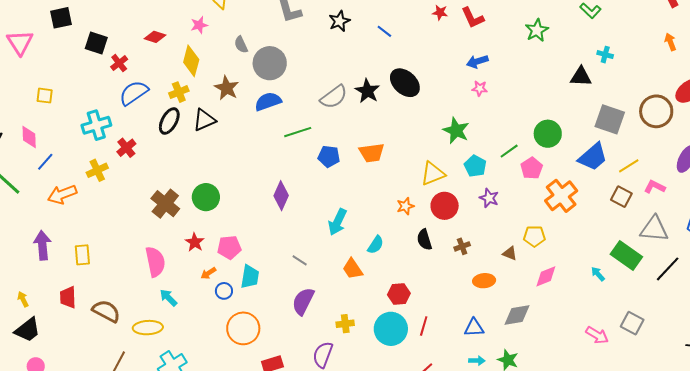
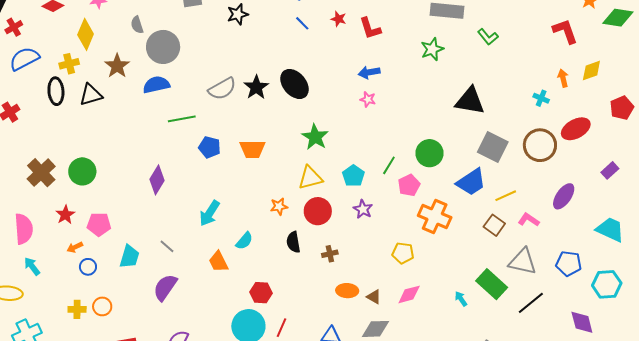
blue line: (384, 31) -> (302, 23), moved
cyan cross: (605, 55) -> (541, 98), moved
black triangle: (581, 77) -> (470, 101), size x1.4
black ellipse: (169, 121) -> (56, 91), turned -40
green star: (456, 131) -> (315, 137), moved
green line: (509, 151) -> (389, 165), turned -30
orange cross: (561, 196) -> (435, 216), turned -36
brown triangle: (510, 253) -> (374, 297), moved
cyan trapezoid: (250, 277) -> (129, 257), moved
yellow cross: (345, 324) -> (77, 309), moved
orange circle: (243, 328) -> (102, 306), size x0.6

